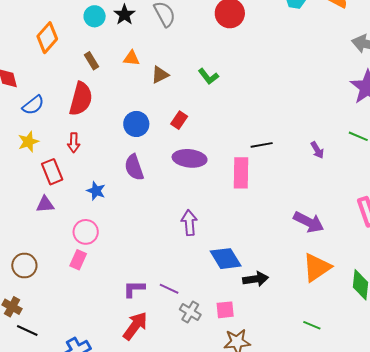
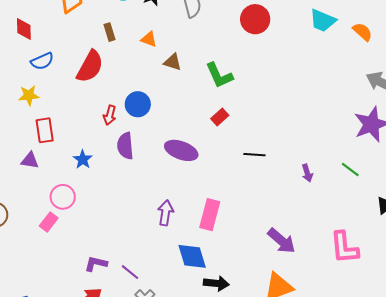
brown triangle: (160, 75) -> (173, 62), turned 30
green L-shape: (208, 76) -> (219, 75), size x1.4
red rectangle: (179, 120) -> (220, 117), moved
red arrow: (74, 143) -> (110, 115), moved
pink rectangle: (241, 173) -> (210, 215), moved

